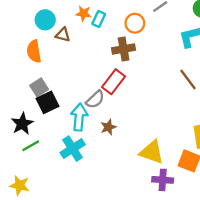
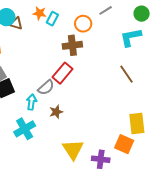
brown triangle: (63, 35) -> (16, 23), moved
cyan arrow: (79, 117) -> (32, 102), size x0.7
yellow triangle: (152, 152) -> (73, 149), moved, turned 35

